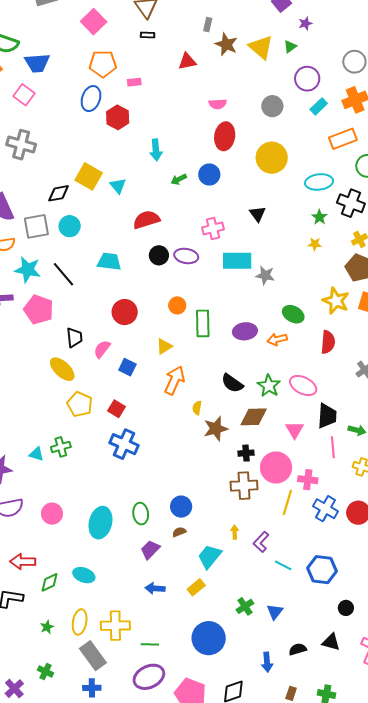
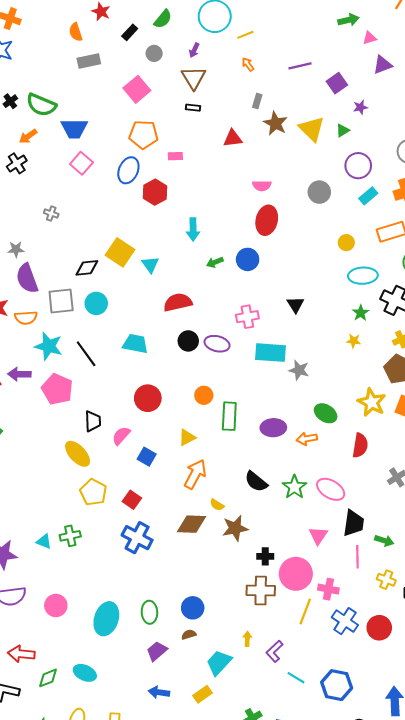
pink square: (24, 95) -> (81, 163), moved
gray cross: (21, 145) -> (51, 214), size x0.5
yellow circle: (272, 158) -> (346, 243), moved, size x0.5
yellow semicircle: (197, 408) -> (217, 505), turned -72
brown diamond: (254, 417) -> (191, 524), moved

